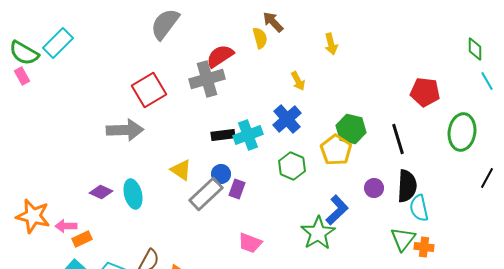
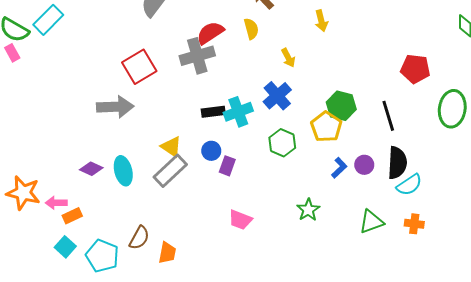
yellow semicircle: (260, 38) -> (251, 29), moved
gray rectangle: (206, 194) -> (170, 171), moved
cyan semicircle: (419, 208) -> (409, 185), turned -112
blue L-shape: (337, 210) -> (339, 168), moved, size x0.7
green star: (318, 233) -> (308, 210), size x0.7
green triangle: (403, 239) -> (371, 222), moved, turned 32

